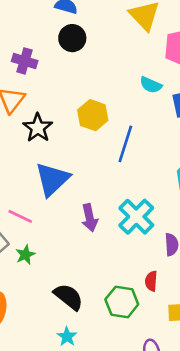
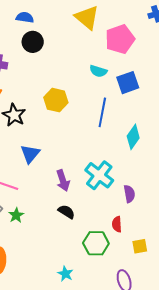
blue line: (125, 144) -> (102, 112), moved
blue triangle: (52, 179) -> (30, 154), size x0.7
black semicircle: (69, 297) -> (66, 212), moved, size x0.7
cyan star: (67, 337) -> (65, 274), moved

